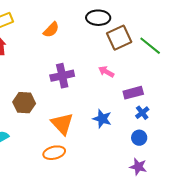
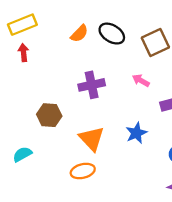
black ellipse: (98, 18) -> (112, 34), moved, turned 30
blue star: (102, 119) -> (136, 133), turned 30

